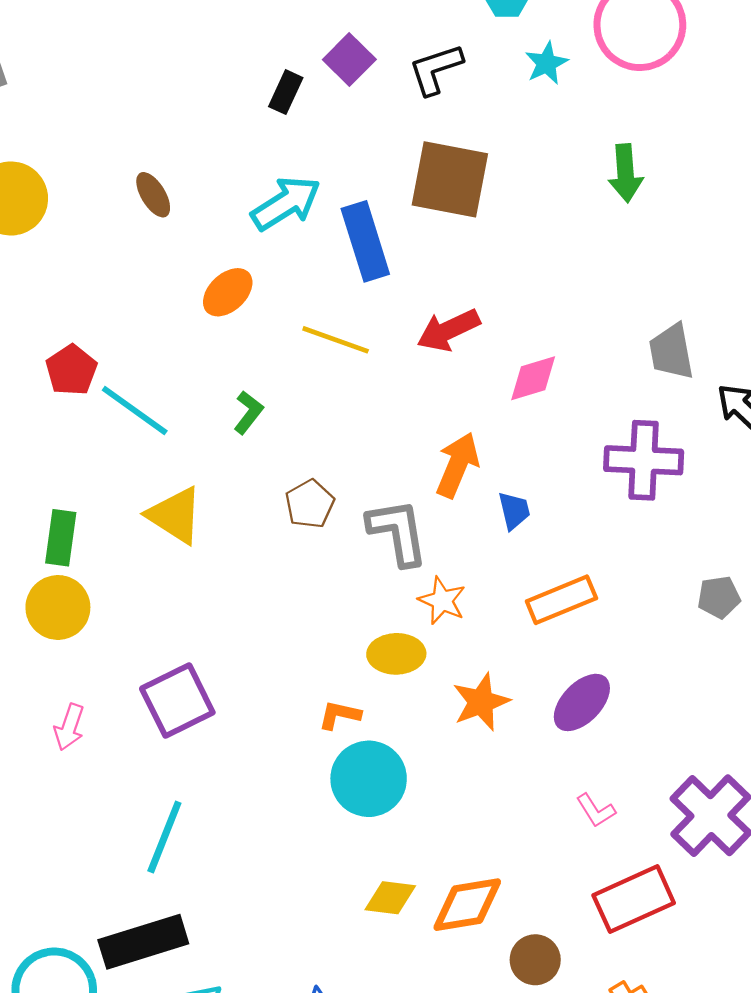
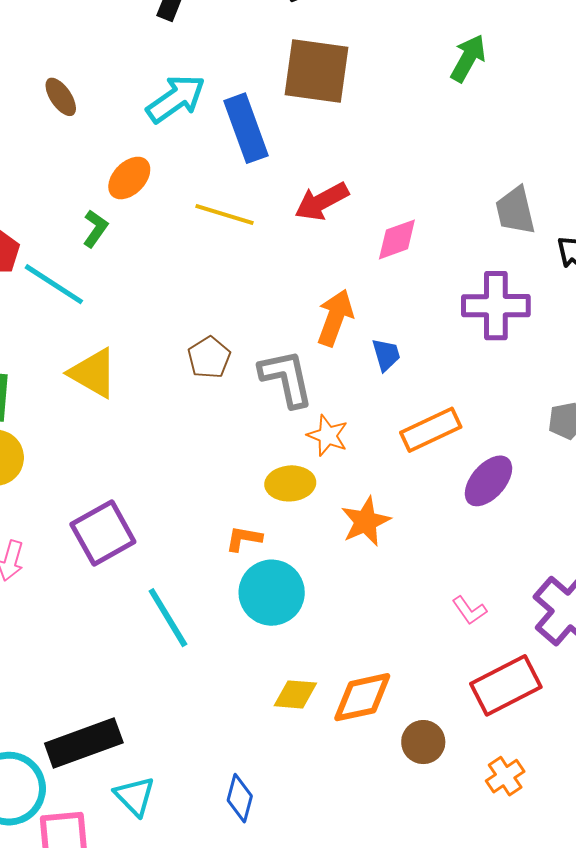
green arrow: (625, 173) -> (468, 58), turned -144
green L-shape: (248, 412) -> (95, 229), moved
purple ellipse: (582, 702) -> (488, 481), moved
cyan line: (164, 837) -> (168, 618), moved, turned -50

